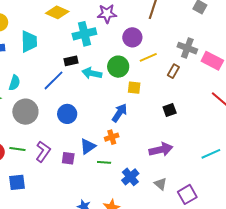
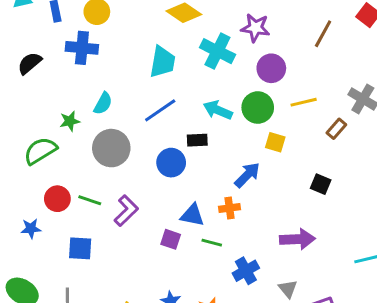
cyan cross: (84, 34) -> (217, 51), turned 30
purple circle: (132, 37) -> (271, 68), moved
cyan trapezoid: (29, 41) -> (162, 62), moved
black rectangle: (71, 61) -> (197, 140), moved
black square: (170, 110) -> (321, 184), turned 32
blue triangle: (88, 146) -> (192, 215), turned 36
purple square: (68, 158) -> (171, 239), moved

